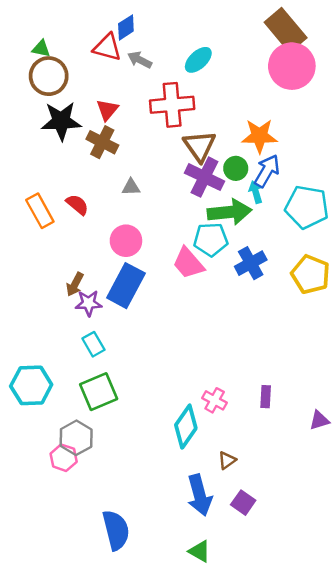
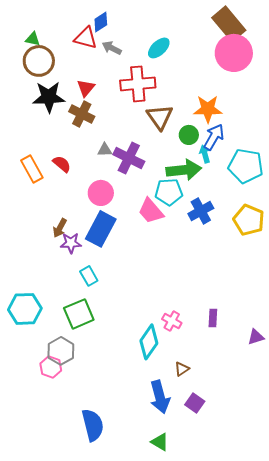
purple cross: (205, 177) -> (129, 158), moved
cyan rectangle: (94, 344) -> (89, 276), moved

